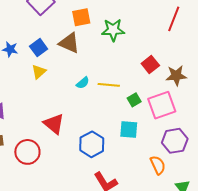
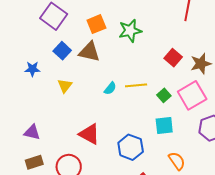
blue square: (39, 48) -> (62, 51), moved
orange semicircle: (158, 165) -> (177, 161), moved

